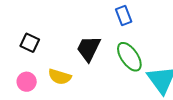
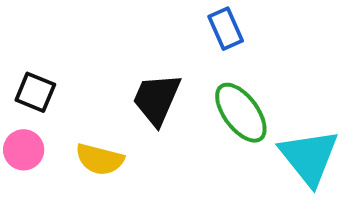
pink circle: (27, 82) -> (24, 150), moved

